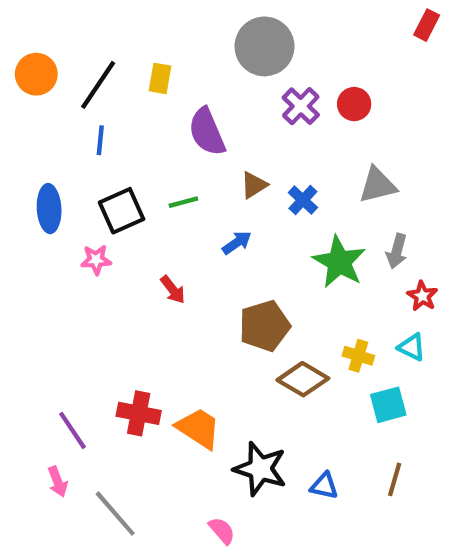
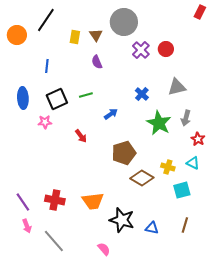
black line: (98, 85) -> (46, 20), moved
purple semicircle: (207, 132) -> (97, 62), size x0.6
brown triangle: (254, 185) -> (96, 35), moved, turned -32
red cross: (139, 413) -> (55, 200), moved
orange trapezoid: (198, 428) -> (93, 201), turned 140
purple line: (73, 430) -> (23, 202), moved

